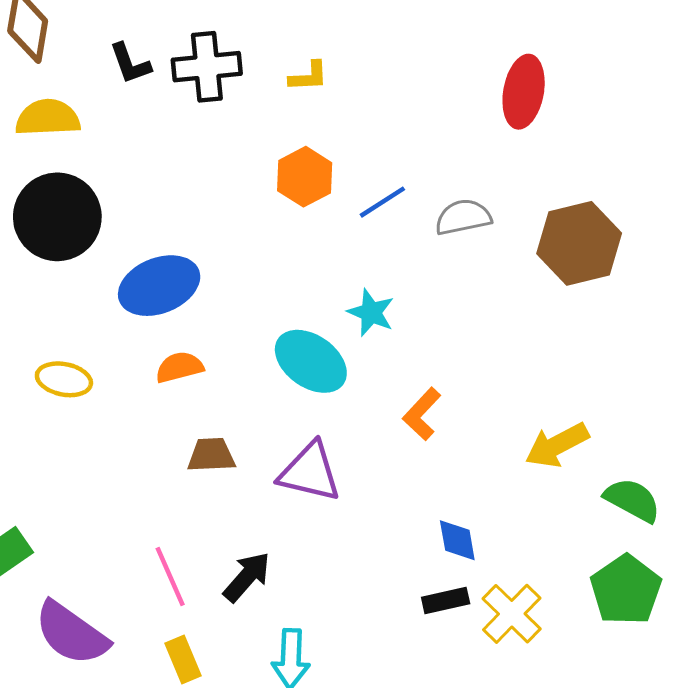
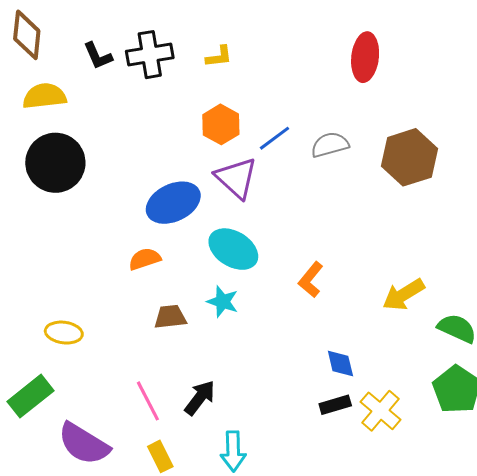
blue ellipse: (159, 286) -> (173, 203), moved
cyan star: (371, 313) -> (223, 302), moved
yellow ellipse: (64, 379) -> (64, 333), moved
purple triangle: (310, 472) -> (236, 178), moved, turned 33

